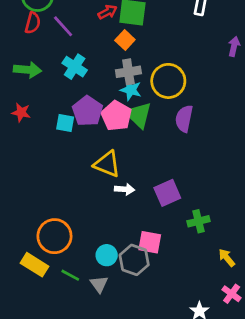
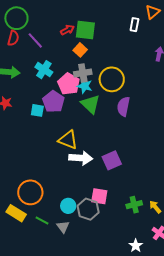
pink pentagon: (116, 116) -> (69, 84), moved
white arrow: (125, 189) -> (81, 158), size x1.6
green cross: (199, 221) -> (134, 205), moved

